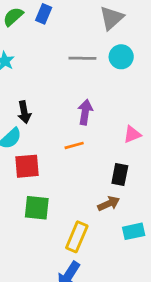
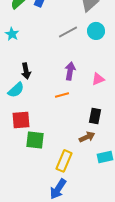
gray line: (82, 58) -> (68, 32), turned -30
pink triangle: (132, 134) -> (98, 79), moved
red square: (27, 166) -> (21, 120), moved

